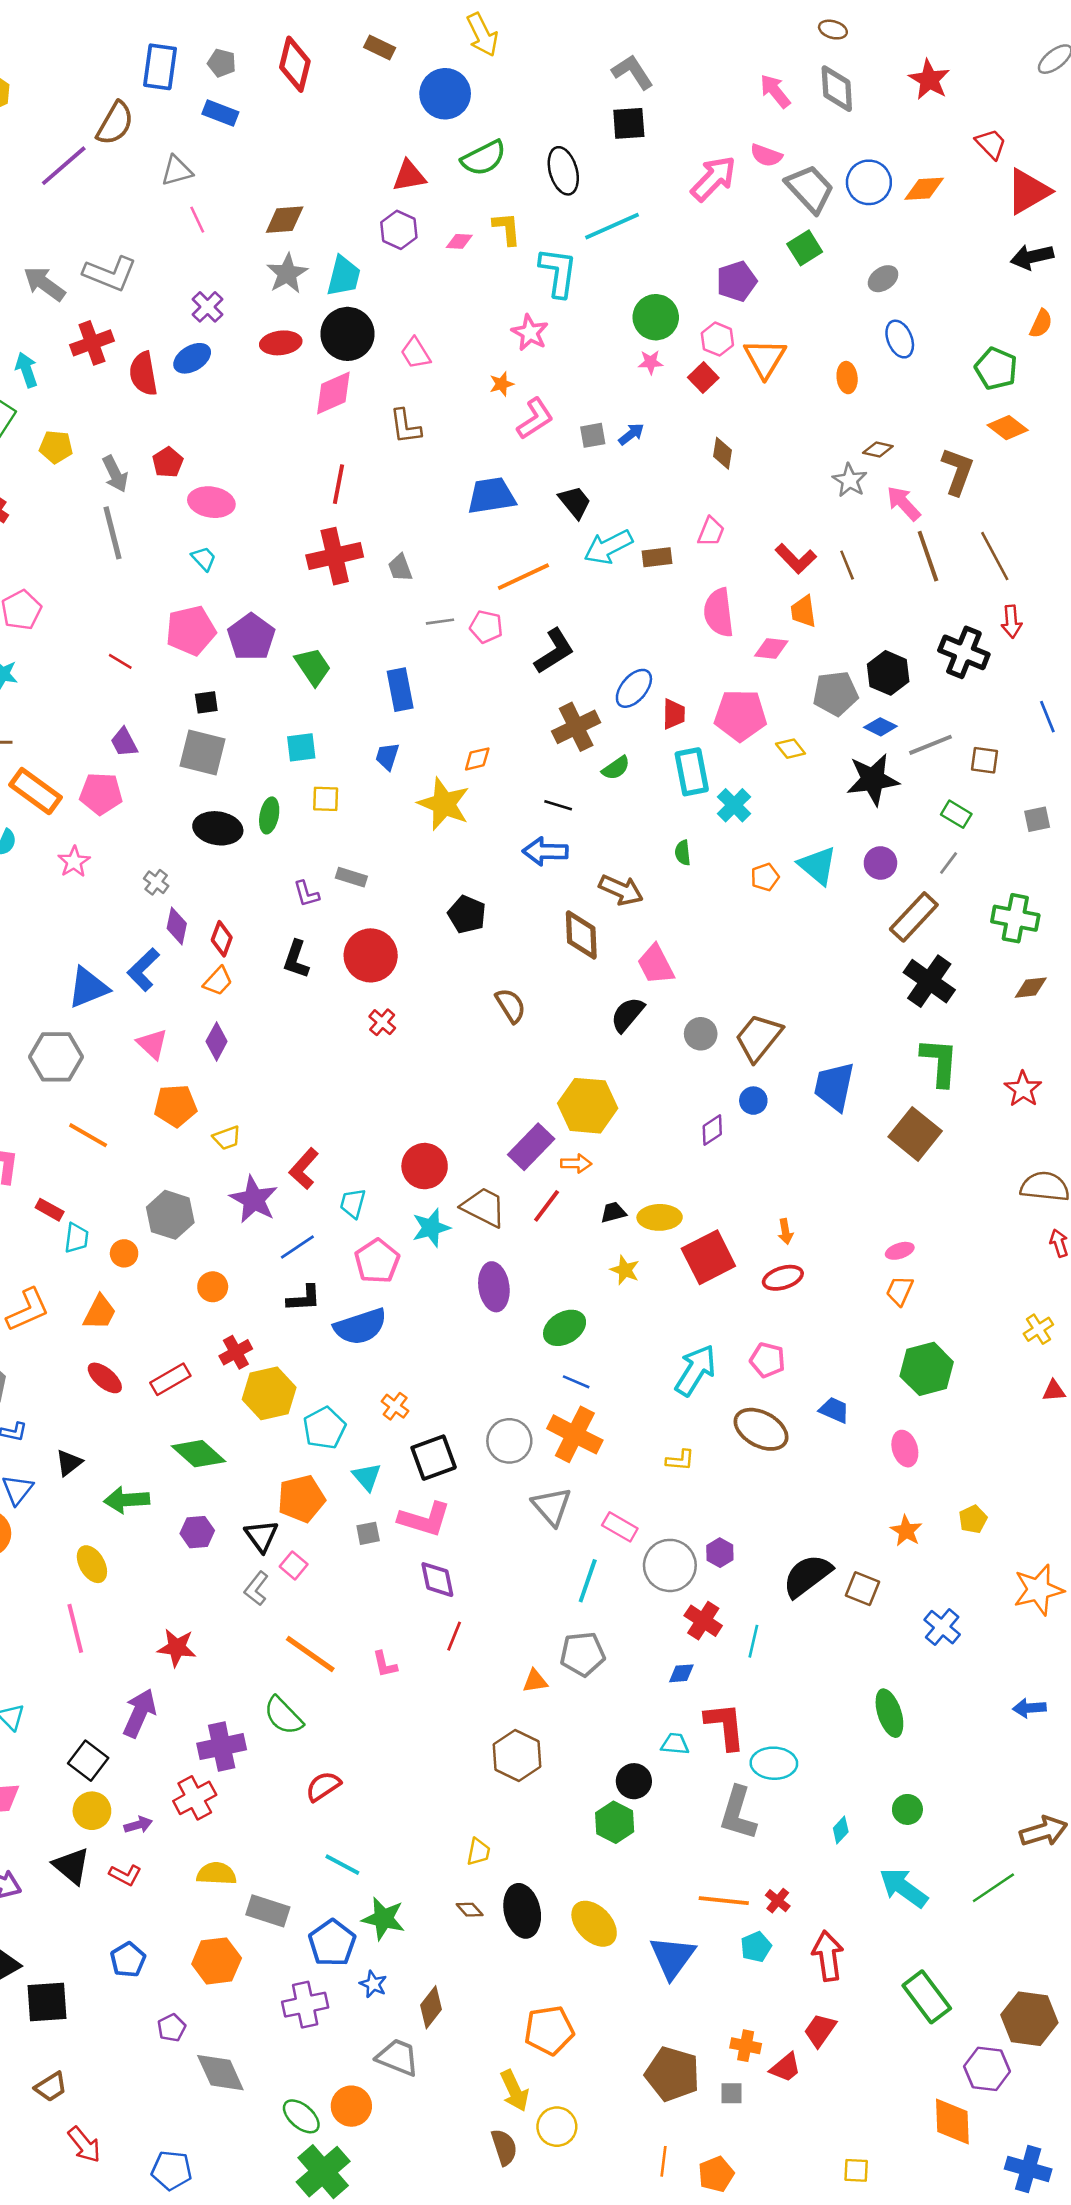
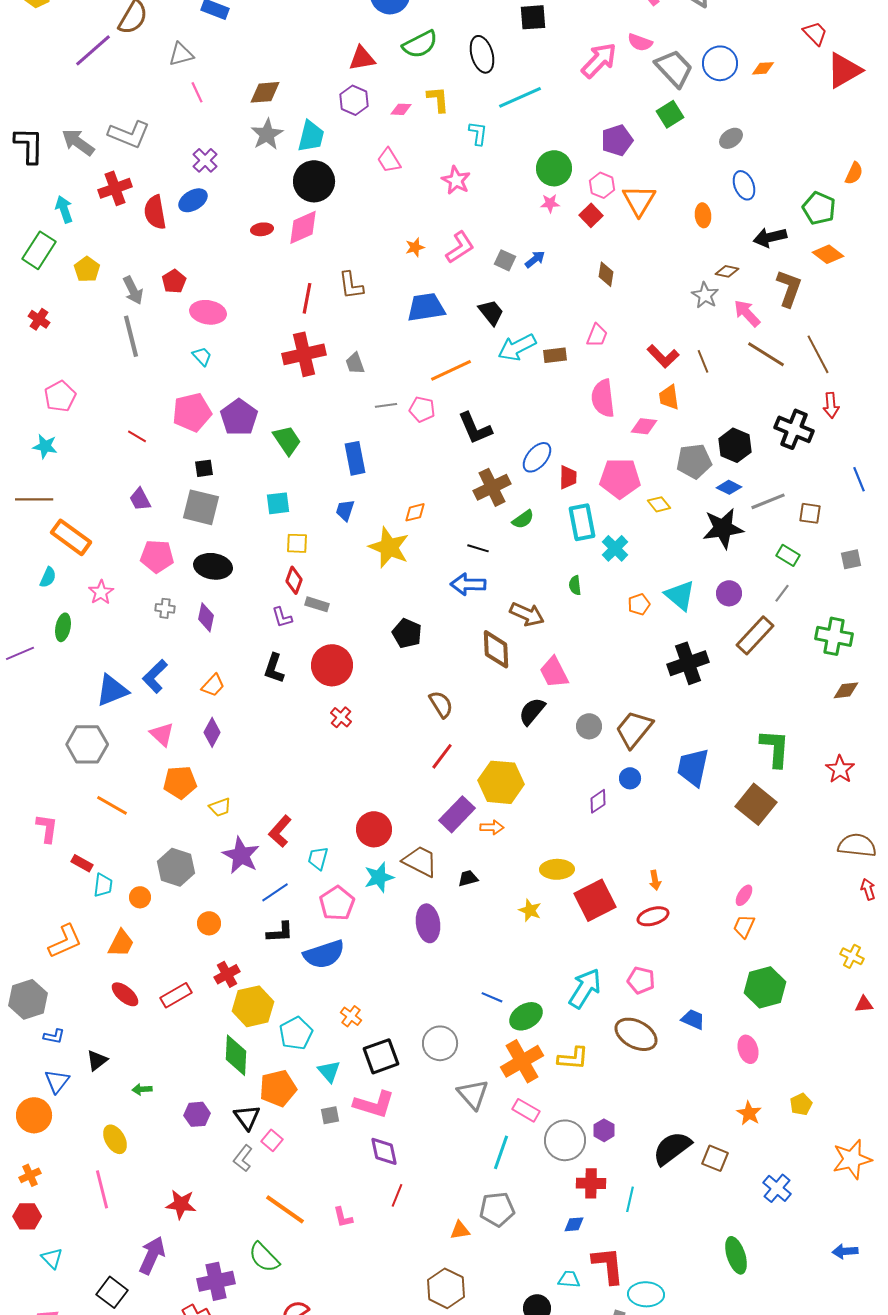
orange diamond: (924, 189) -> (763, 68), size x0.7
black arrow: (1032, 257) -> (770, 237), moved
cyan L-shape: (558, 272) -> (478, 133), size x0.6
red ellipse: (281, 343) -> (262, 229), moved, size x0.7
pink trapezoid: (416, 353) -> (389, 160), moved
orange star: (502, 384) -> (415, 247), moved
brown L-shape: (405, 426) -> (351, 285), moved
gray square: (593, 435) -> (505, 260), turned 35
yellow pentagon: (56, 447) -> (87, 269), turned 30
brown line: (928, 556) -> (766, 354), turned -39
black L-shape: (554, 651) -> (475, 428), turned 99
pink pentagon: (101, 794) -> (157, 556), moved
green ellipse: (269, 815) -> (63, 627), moved
gray cross: (156, 882) -> (165, 608), turned -30
purple diamond: (177, 926) -> (206, 617), moved
red diamond: (222, 939) -> (294, 580), moved
black cross: (929, 981) -> (688, 663), moved, turned 36
red line: (547, 1206) -> (442, 756), moved
black trapezoid: (613, 1212) -> (468, 878), moved
pink ellipse: (900, 1251) -> (744, 895), turned -40
green ellipse: (565, 1328) -> (526, 1016), moved
yellow cross: (1038, 1329) -> (852, 956), turned -30
orange cross: (575, 1434) -> (522, 1061), moved, turned 33
green diamond: (199, 1454) -> (236, 1055), moved, turned 51
yellow L-shape: (680, 1460) -> (573, 1058), size x1.4
green arrow: (127, 1500) -> (142, 1089), size x0.6
red cross: (703, 1621) -> (591, 1183), turned -32

